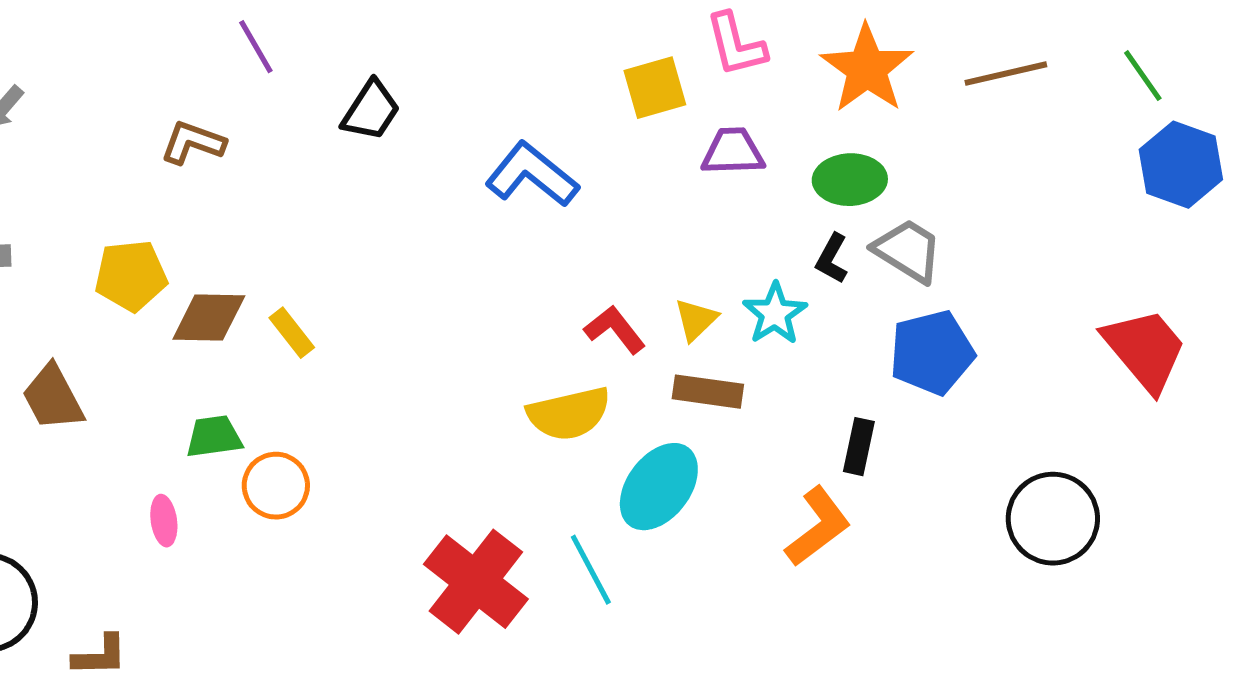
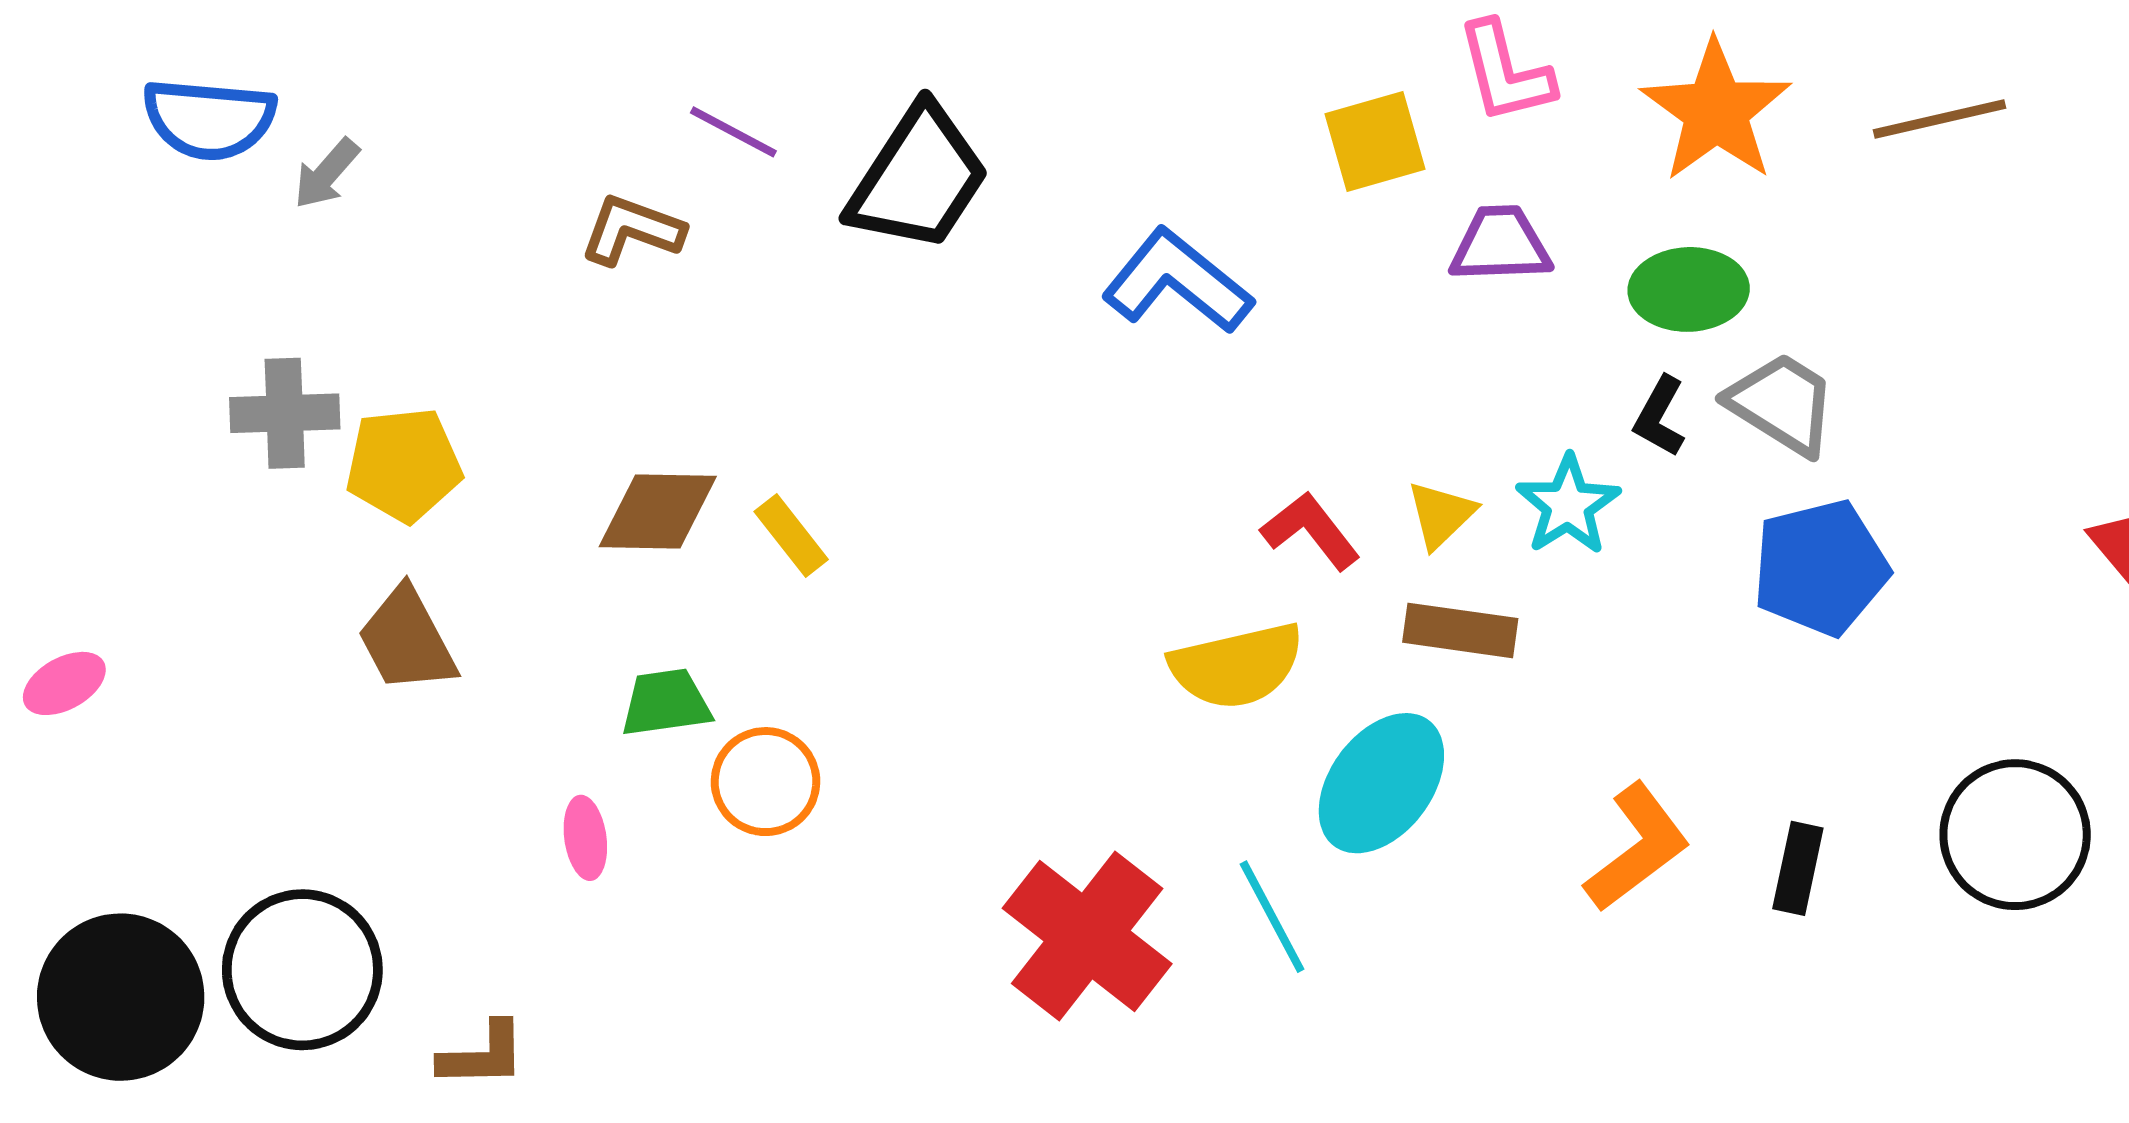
purple line: (256, 47) -> (733, 132), moved, turned -32
black trapezoid: (371, 111) -> (918, 179), size x1.5
yellow pentagon: (131, 276) -> (404, 465), moved
black rectangle: (859, 447) -> (1798, 868), moved

